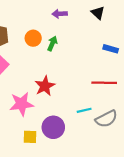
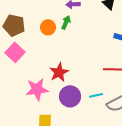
green arrow: (52, 43) -> (66, 22), moved
purple circle: (53, 127) -> (70, 96), moved

